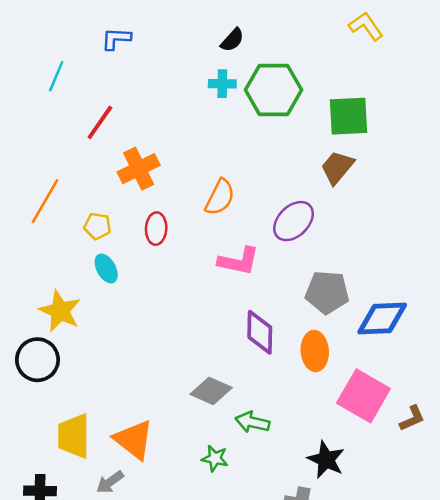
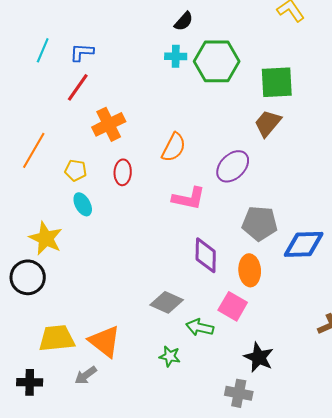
blue L-shape: (116, 39) -> (82, 52), moved
pink square: (363, 396) -> (233, 306), moved, size x0.7
yellow trapezoid: (74, 436) -> (57, 338), turned 84

